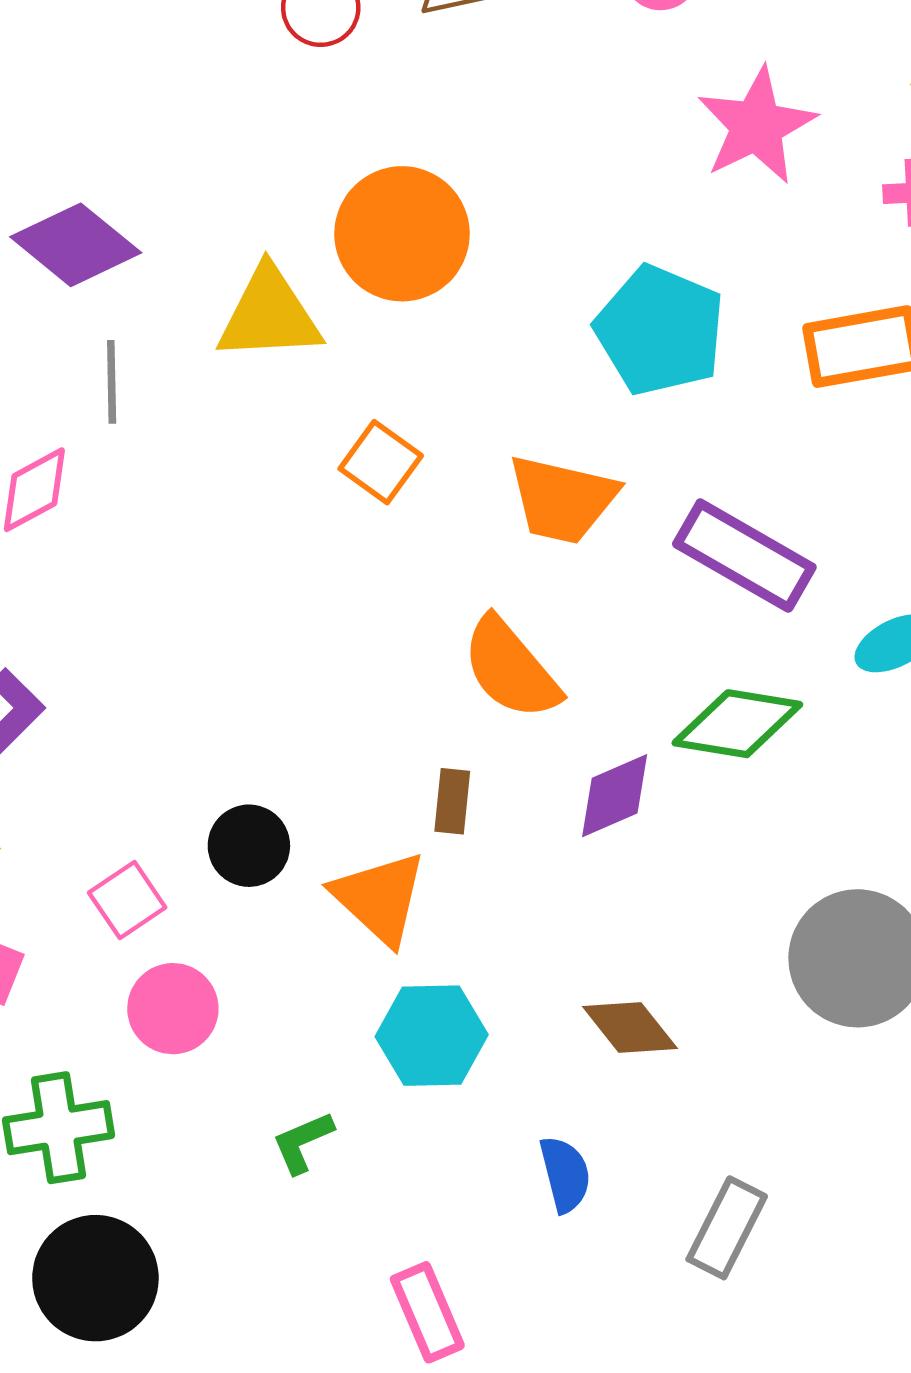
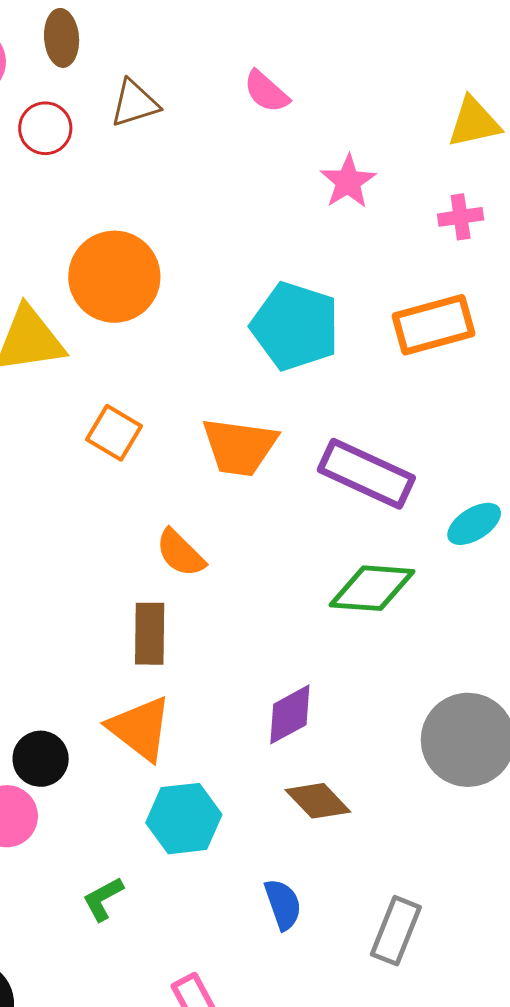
pink star: (757, 126) -> (348, 182), size x0.7
orange semicircle: (511, 668) -> (180, 553), moved, size x0.7
purple diamond: (615, 796) -> (290, 714), moved
brown rectangle: (452, 801) -> (150, 634), moved, size x1.4
black circle: (249, 846) -> (41, 759), moved

